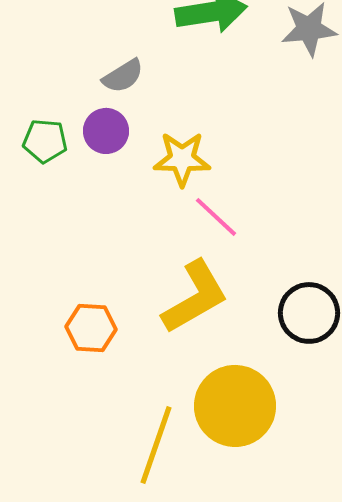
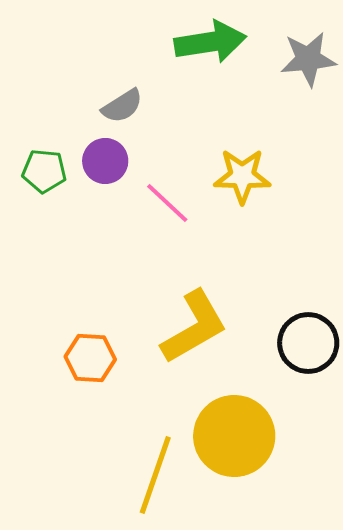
yellow star: (182, 159) -> (242, 176), moved
pink line: (216, 217) -> (167, 203), moved

